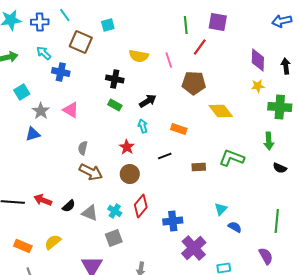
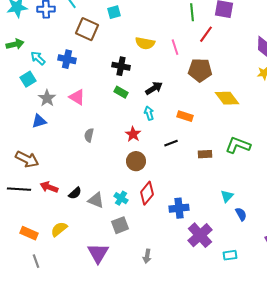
cyan arrow: (44, 53) -> (38, 58), moved
brown arrow: (91, 172) -> (27, 159), moved
blue semicircle: (235, 227) -> (241, 214), turned 32

